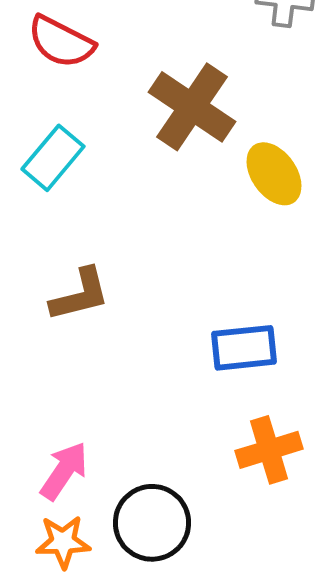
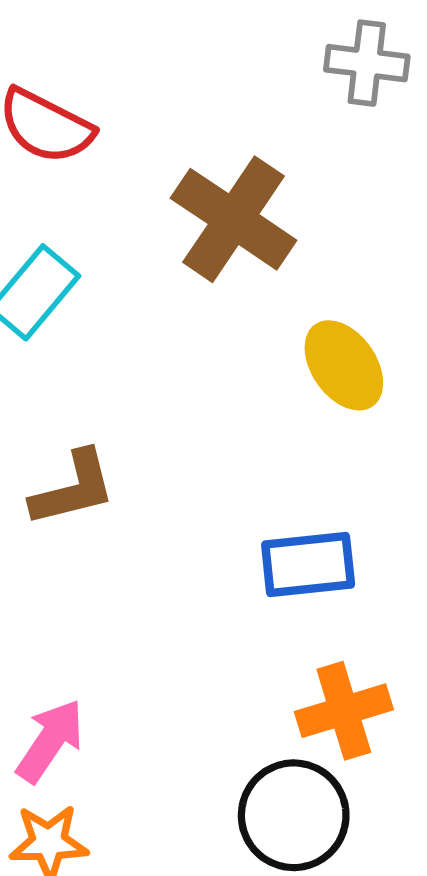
yellow ellipse: (274, 174) -> (344, 365), moved
black circle: (152, 523) -> (294, 815), moved

